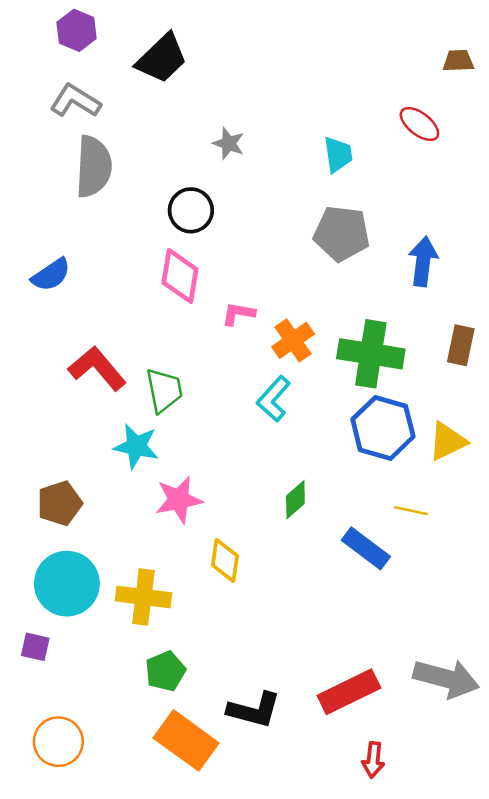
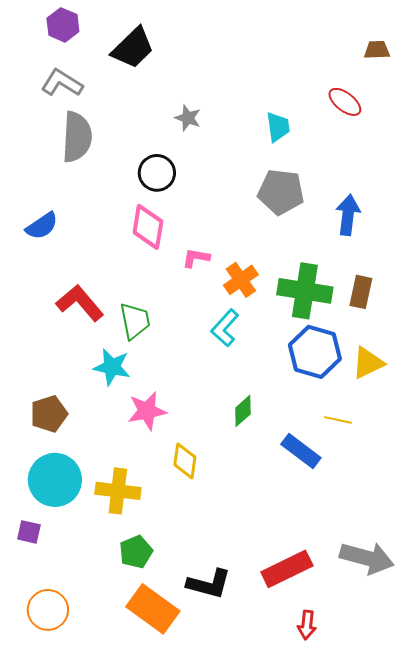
brown rectangle: (461, 345) -> (361, 292), moved

